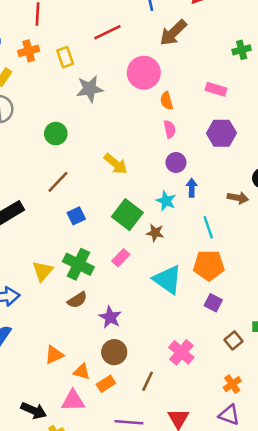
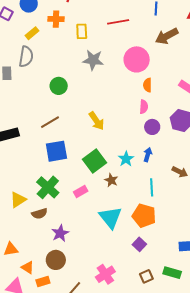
purple circle: (176, 162) -> (152, 127), moved
blue square: (76, 216) -> (56, 151), size x1.6
yellow triangle: (43, 271) -> (18, 200), moved

